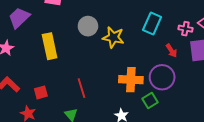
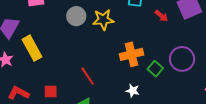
yellow rectangle: (50, 46) -> (32, 48), moved
purple circle: (162, 77) -> (182, 59), moved
red square: (41, 92) -> (51, 92), turned 32

